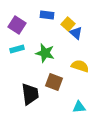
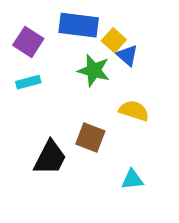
blue rectangle: (47, 15) -> (79, 25), size x1.6
green star: (45, 53) -> (94, 70), moved
black trapezoid: (30, 94) -> (50, 158), turned 35

